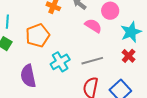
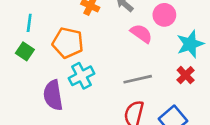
orange pentagon: (38, 35) -> (68, 43), turned 30
cyan cross: (60, 62) -> (81, 76), moved

